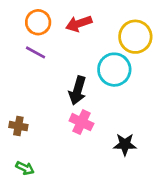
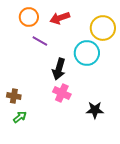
purple line: (35, 52) -> (40, 41), moved
green arrow: (25, 168) -> (20, 117), moved, turned -64

